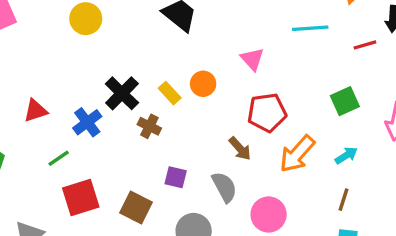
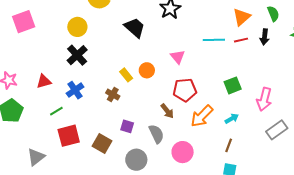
red line: (365, 45) -> (241, 40), moved
black cross: (122, 93) -> (77, 55), moved

